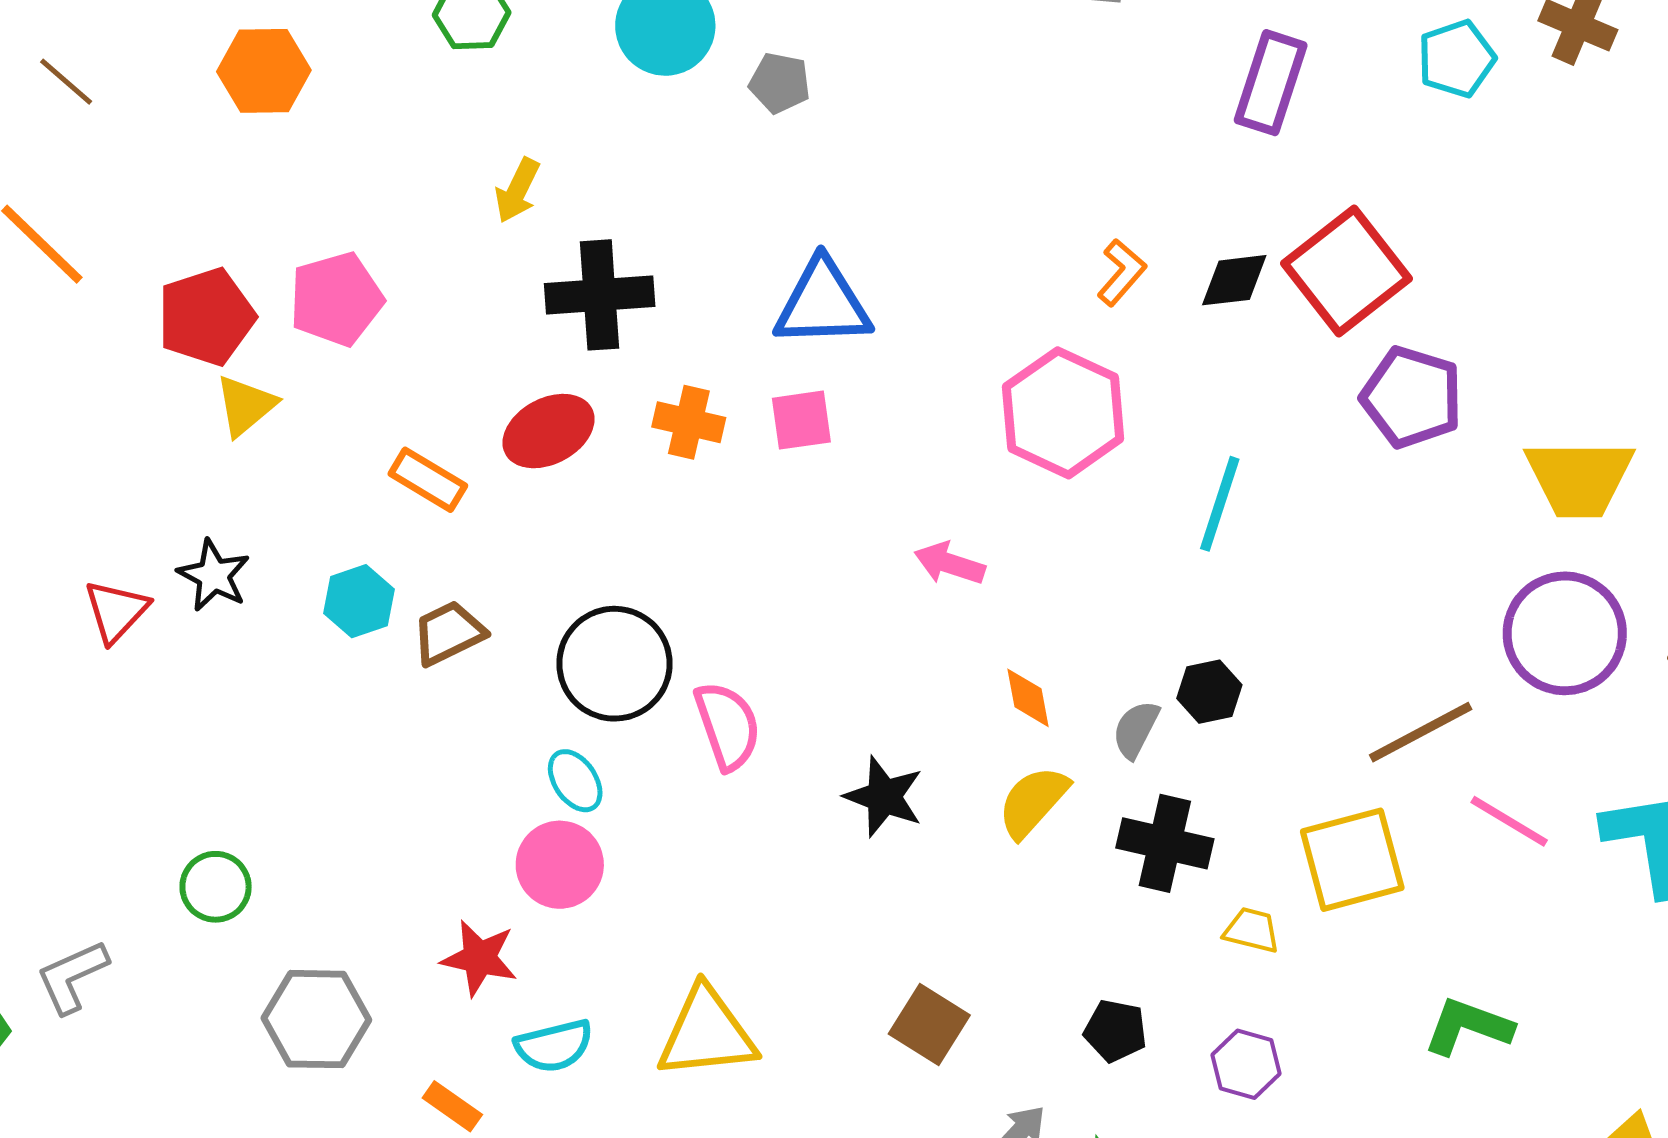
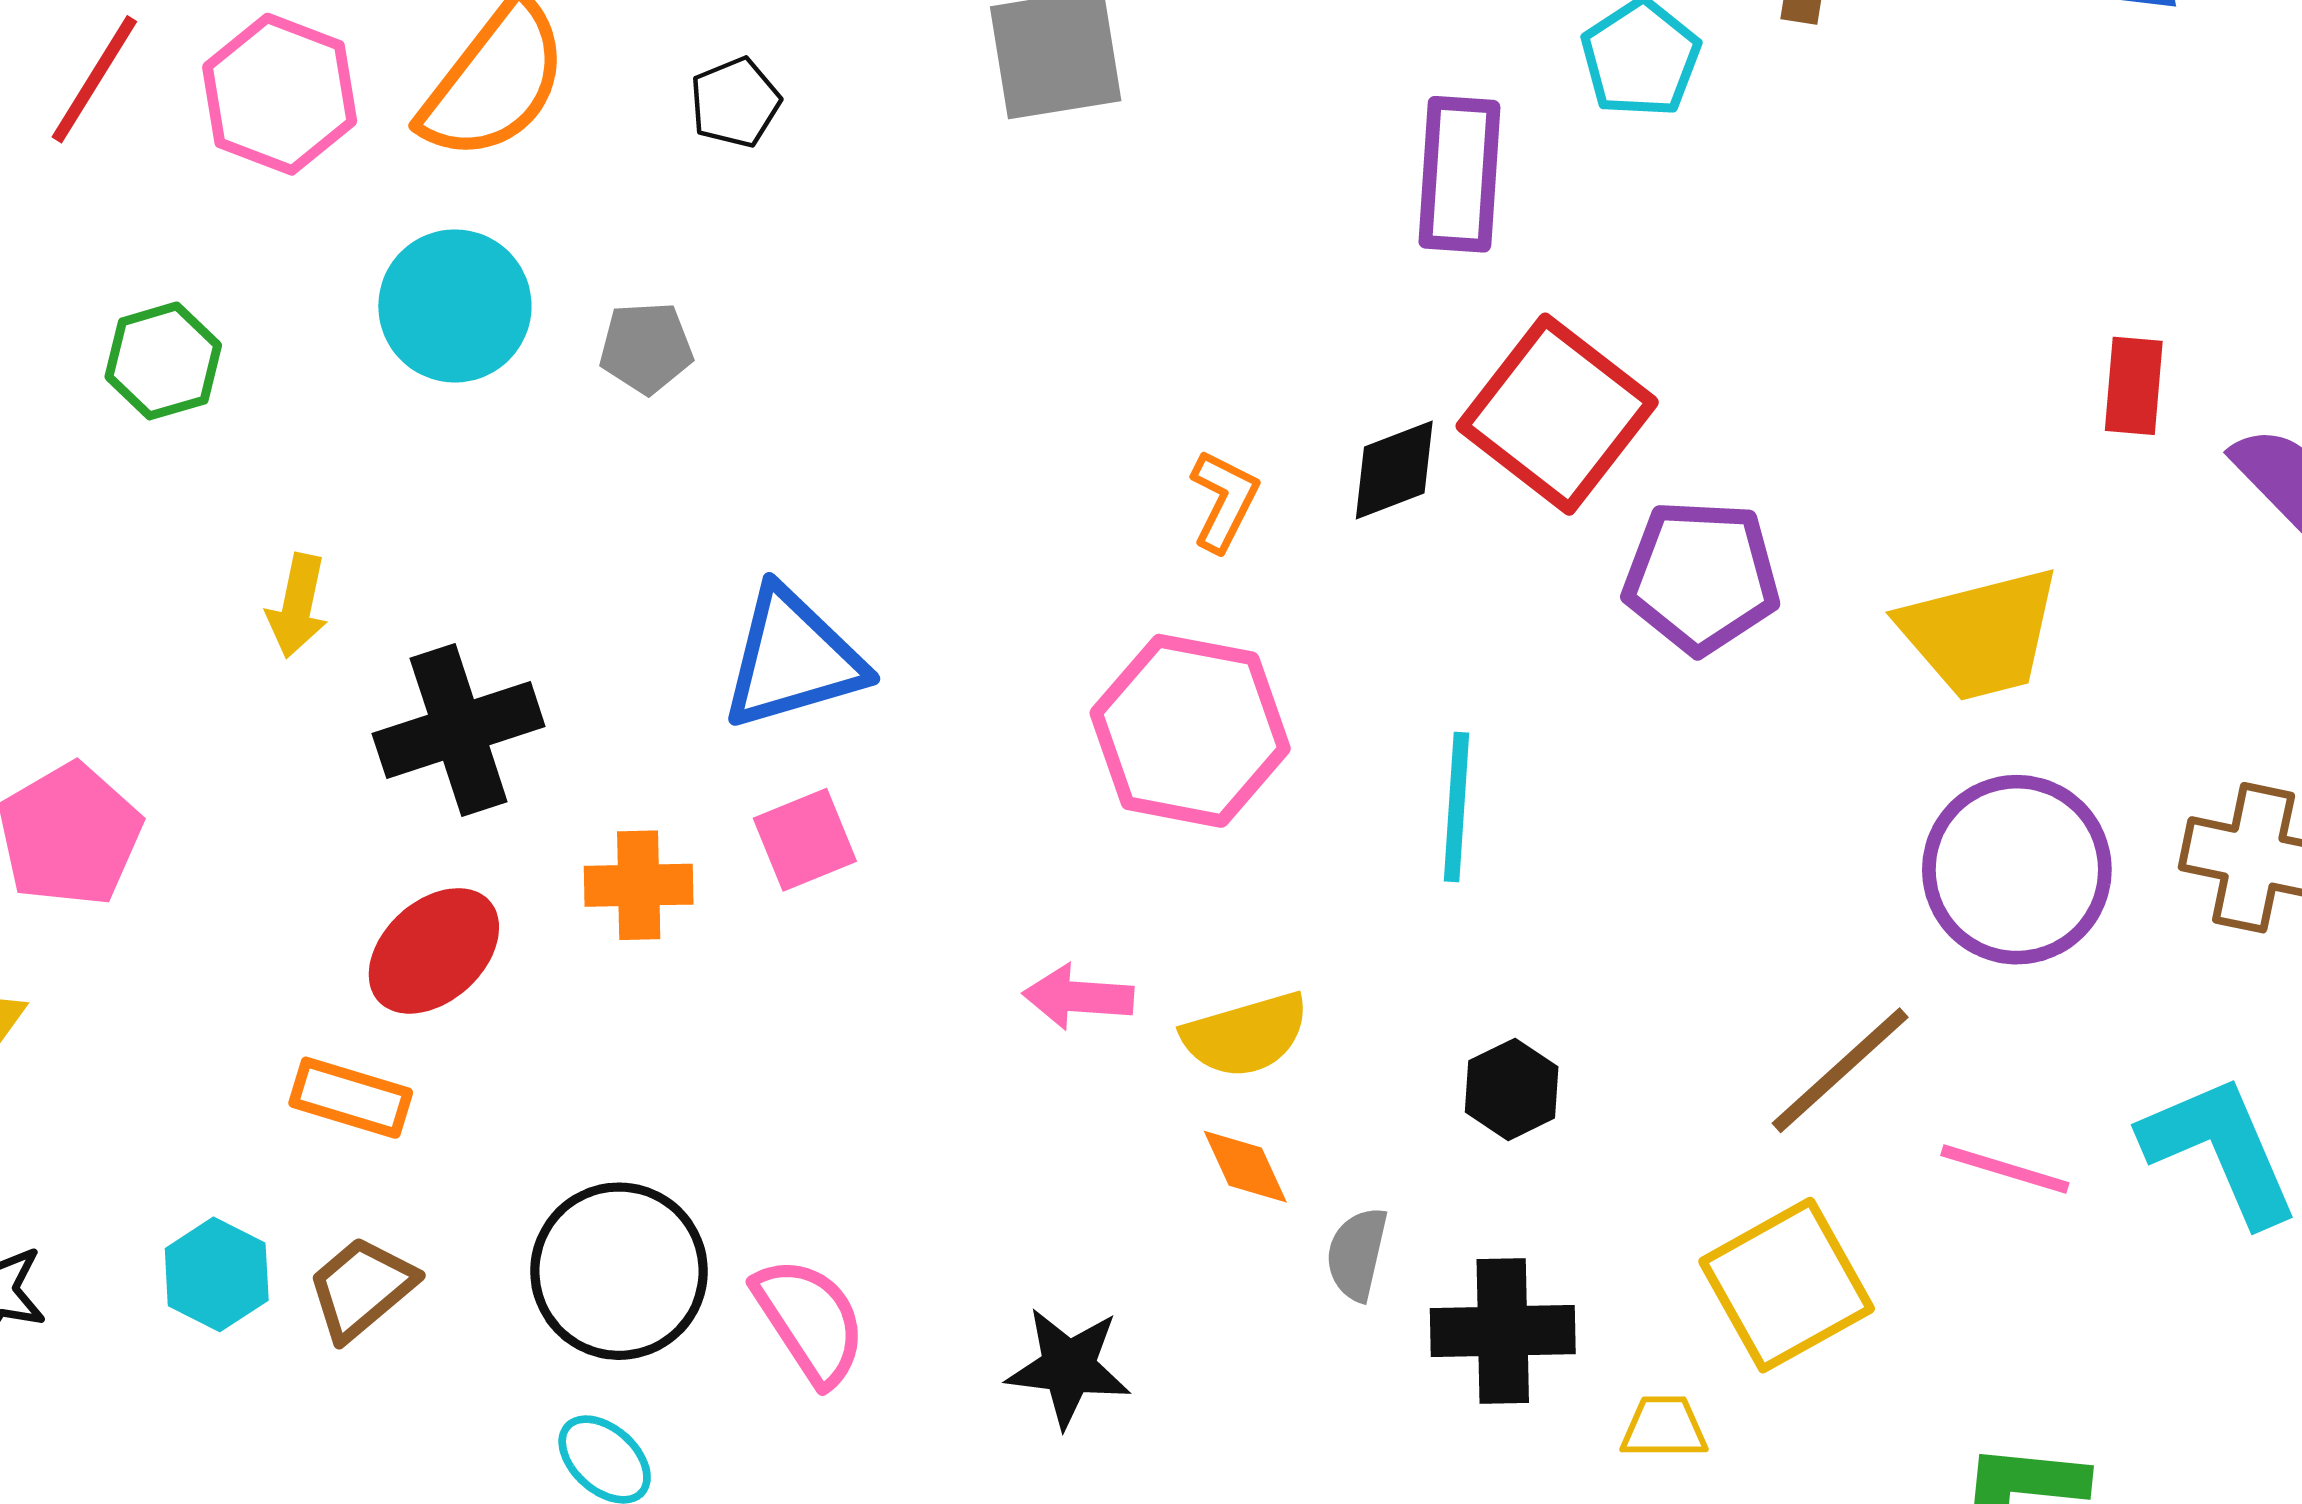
purple rectangle: (1271, 83) -> (1459, 174), moved
orange rectangle: (428, 480) -> (351, 1098), moved
gray semicircle: (1136, 729) -> (1357, 1254), moved
yellow semicircle: (1033, 802) -> (1246, 1035), moved, turned -134

